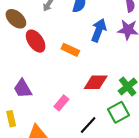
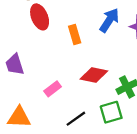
orange rectangle: (70, 50) -> (75, 34), turned 36

